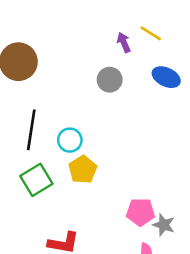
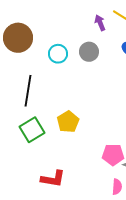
cyan circle: (70, 140) -> (58, 54), moved

